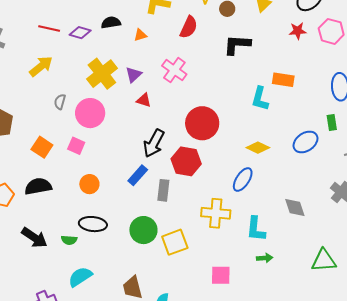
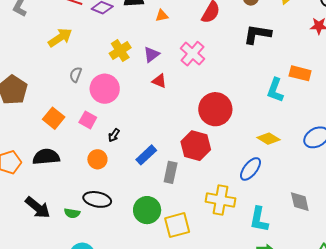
yellow cross: (102, 74) -> (120, 51), size x0.7
black arrow: (154, 143) -> (114, 135), moved, size x0.5

